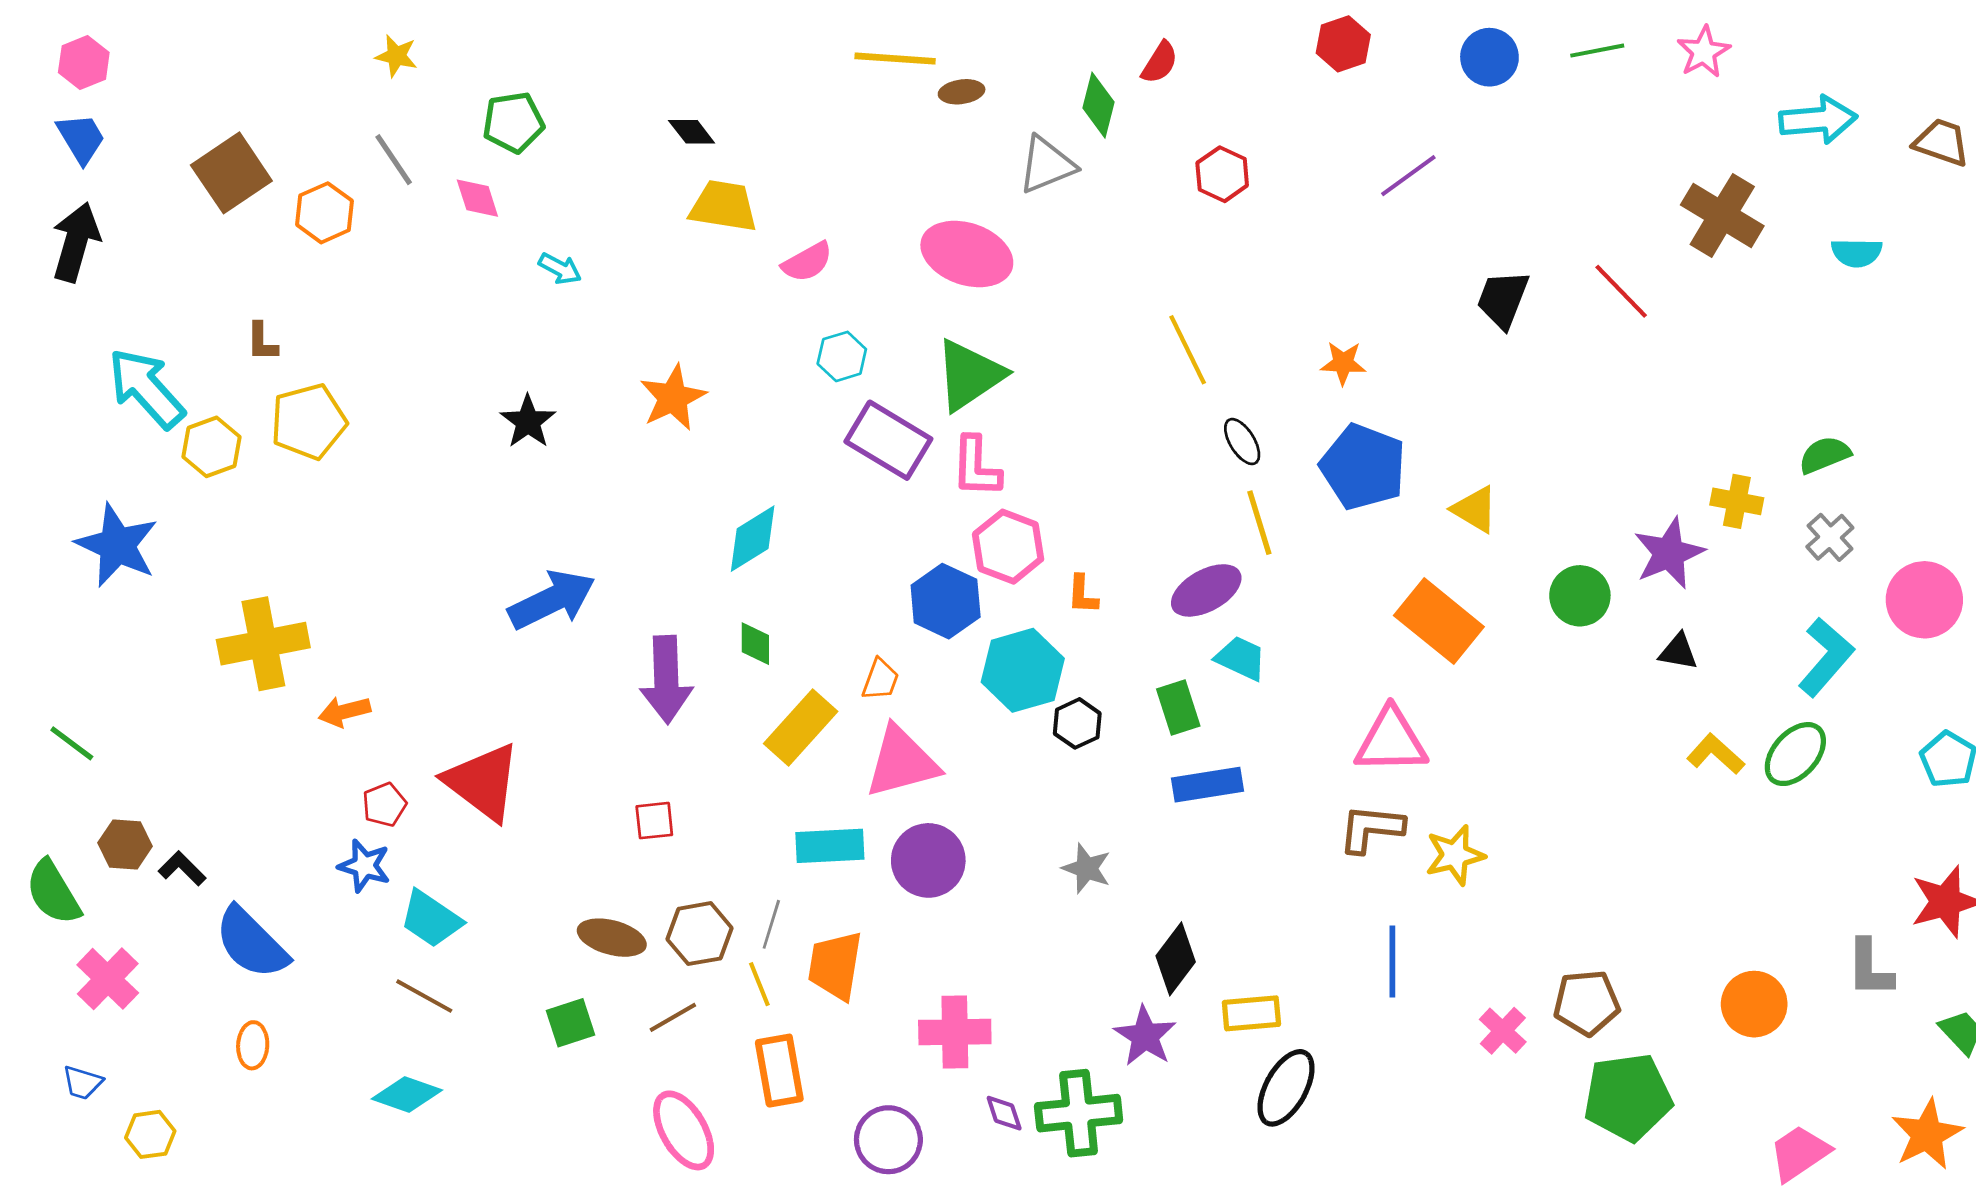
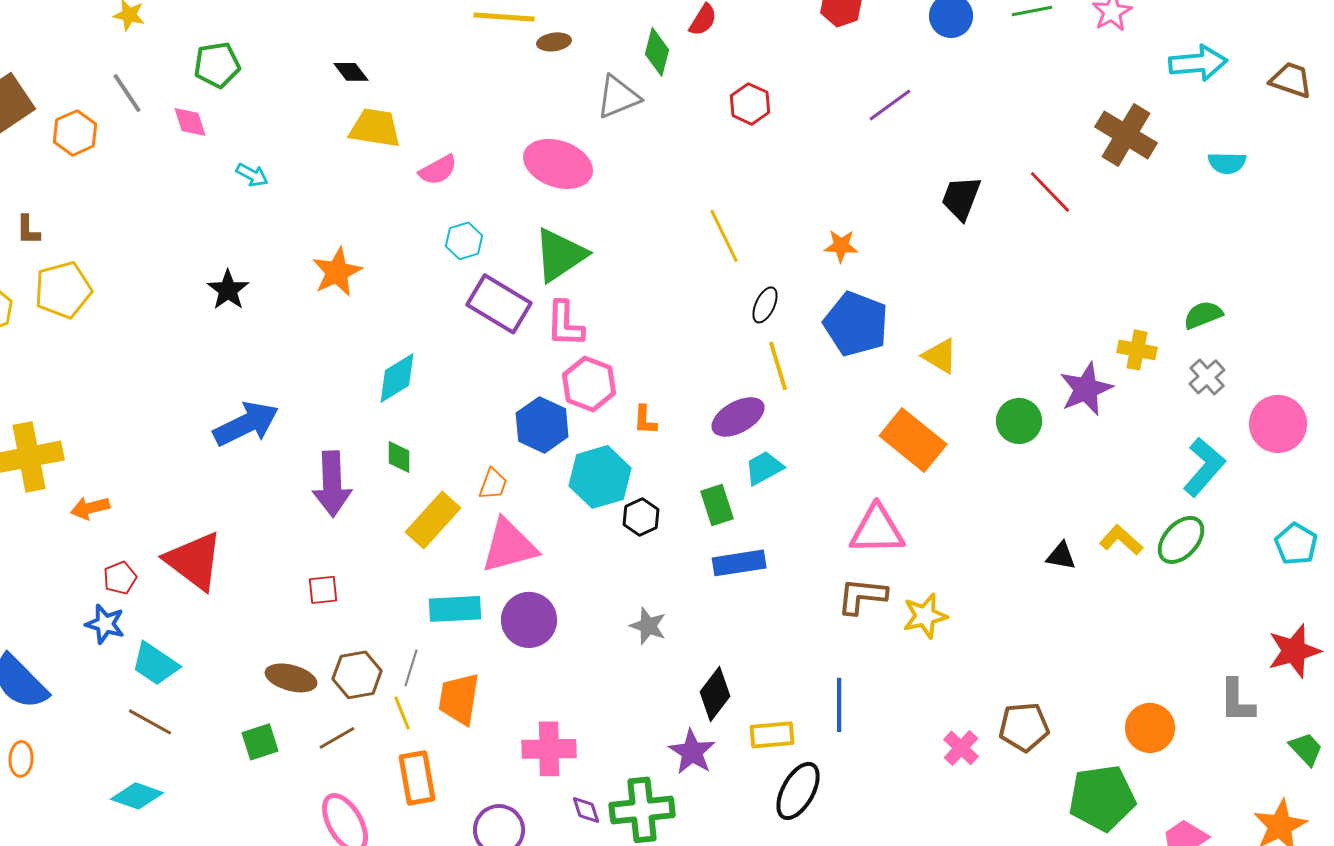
black ellipse: (1242, 442) -> (765, 305), turned 57
black triangle: (1678, 652) -> (1061, 556), moved
cyan trapezoid: (1241, 658) -> (764, 468), turned -54
blue line: (1392, 962) -> (839, 705), moved
green pentagon: (1628, 1097) -> (1102, 798), moved

